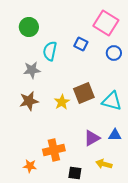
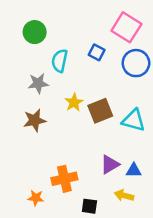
blue circle: (114, 53) -> (136, 63), size x1.5
yellow star: (62, 102) -> (74, 102), moved
blue triangle: (115, 135) -> (134, 170), moved

